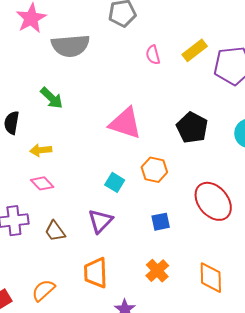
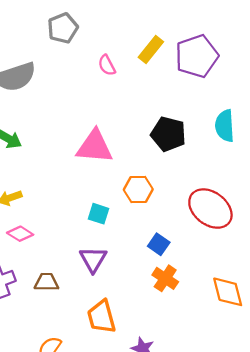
blue square: (161, 222) -> (159, 244), turned -30
brown trapezoid: (55, 231) -> (46, 282), turned 140
orange cross: (157, 271) -> (165, 278), moved

